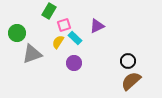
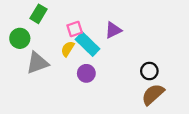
green rectangle: (49, 11) -> (38, 14), moved
cyan rectangle: (75, 38) -> (87, 44), size x1.5

